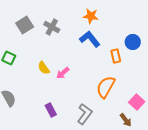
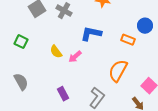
blue L-shape: (90, 39) -> (91, 34), moved, turned -40
orange rectangle: (116, 56) -> (128, 40), turned -56

